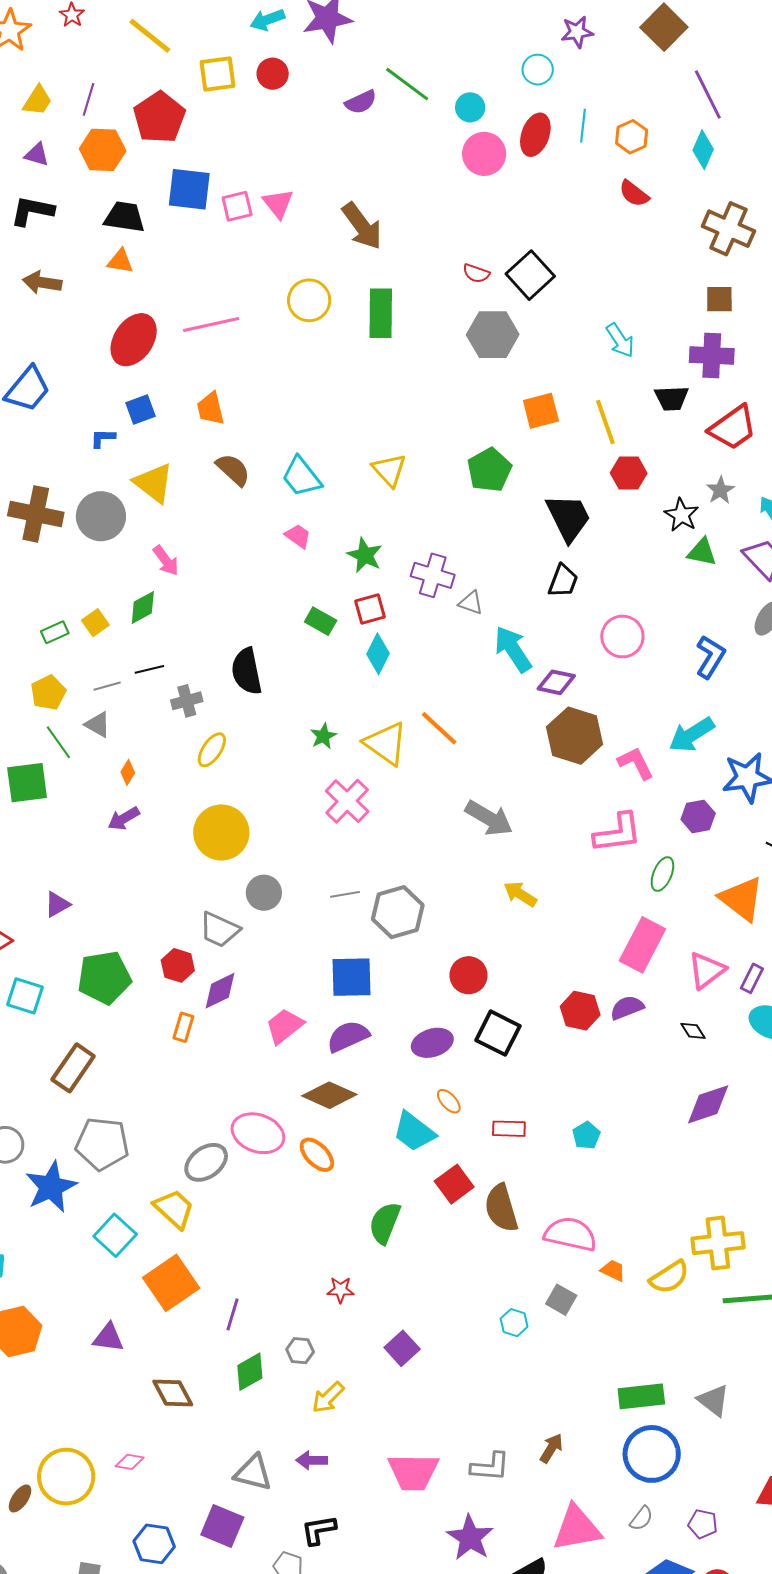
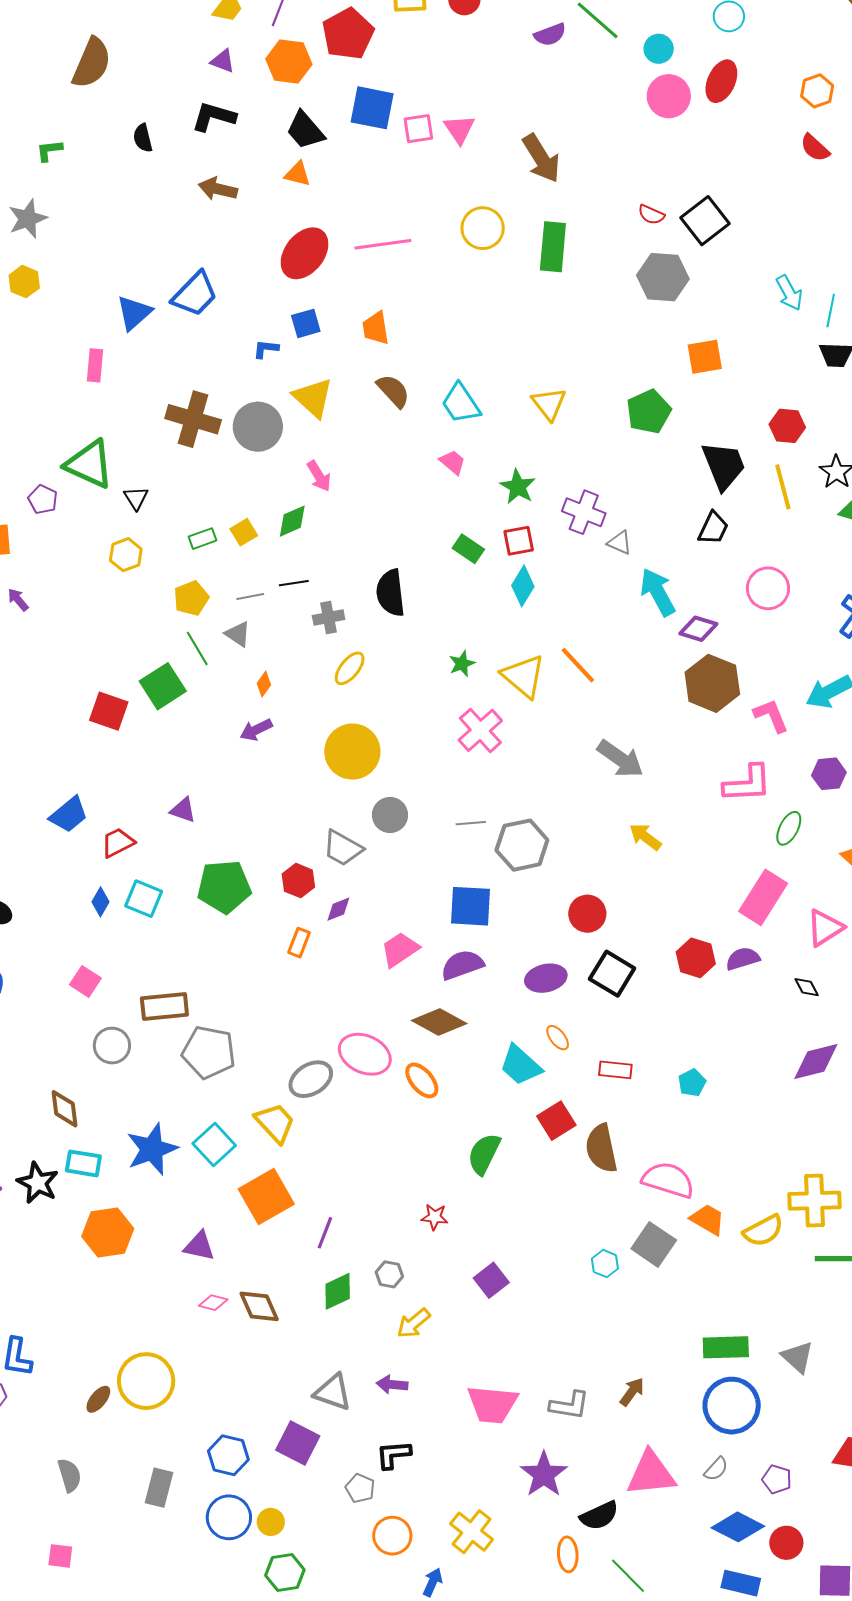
cyan line: (583, 126) -> (831, 311), moved
black trapezoid: (124, 217) -> (305, 130), turned -144
yellow line: (605, 422) -> (783, 487), moved
green square: (27, 783) -> (163, 686), turned -30
purple triangle: (57, 904) -> (183, 810), turned 44
purple diamond: (220, 991) -> (338, 909), size x0.7
brown rectangle: (73, 1068) -> (164, 1006), moved, turned 45
blue star: (51, 1187) -> (152, 1149), moved
orange trapezoid: (613, 1270) -> (708, 1220), size x1.4
gray square: (561, 1300) -> (654, 1244), size x1.4
pink diamond: (130, 1462) -> (213, 1303), moved

